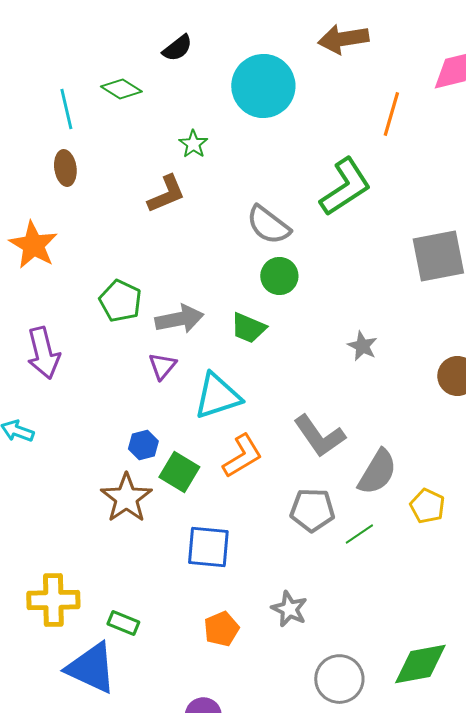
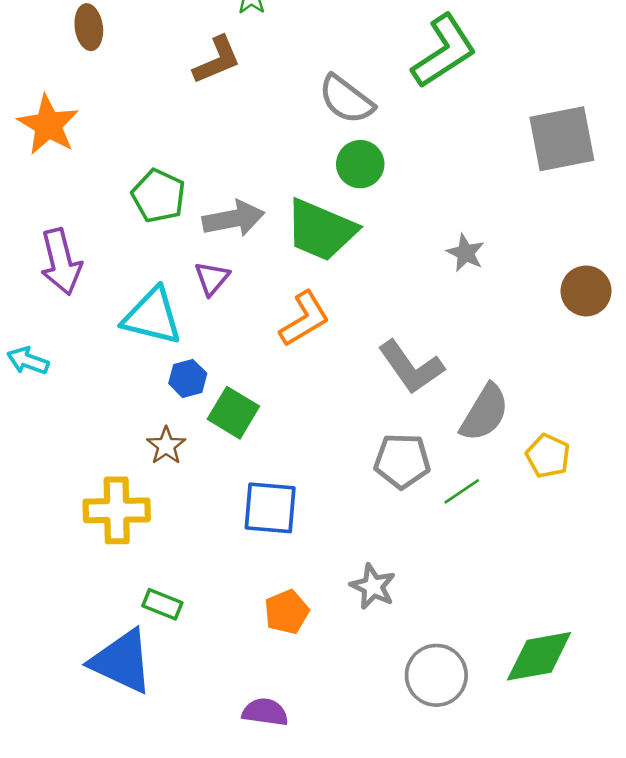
green trapezoid: (248, 328) -> (321, 230), size x1.6
cyan triangle: (217, 396) -> (152, 316), moved, turned 32
orange L-shape: (242, 456) -> (304, 319), moved
brown star: (126, 498) -> (166, 446), size x0.6
yellow cross: (53, 600) -> (117, 510), moved

